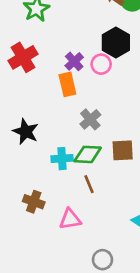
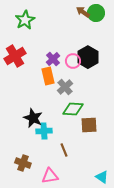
black hexagon: (116, 43) -> (88, 57), moved
gray cross: (90, 119) -> (65, 87), moved
black star: (26, 132) -> (33, 118), moved
green diamond: (88, 154) -> (73, 109), moved

